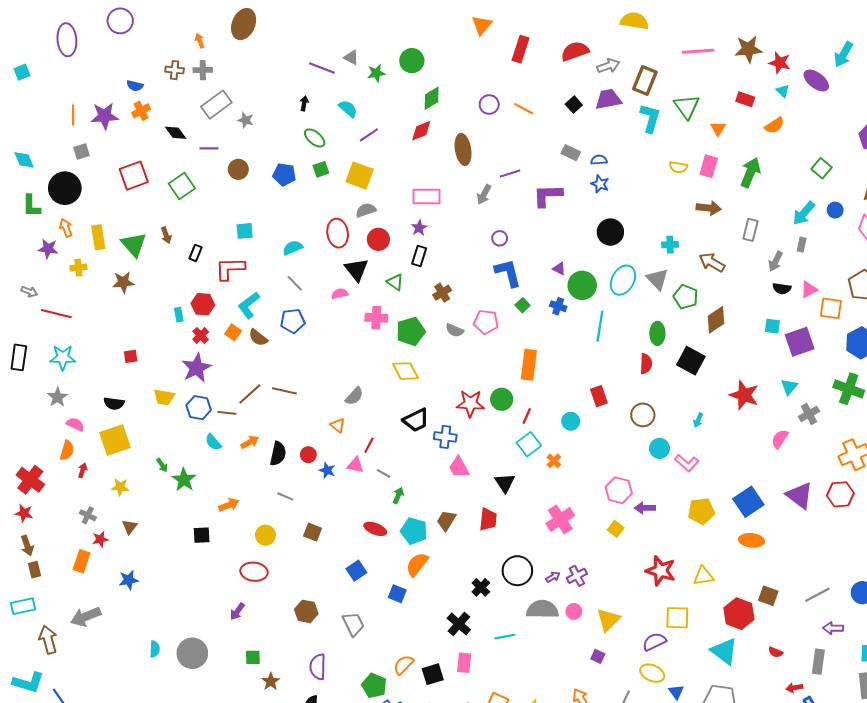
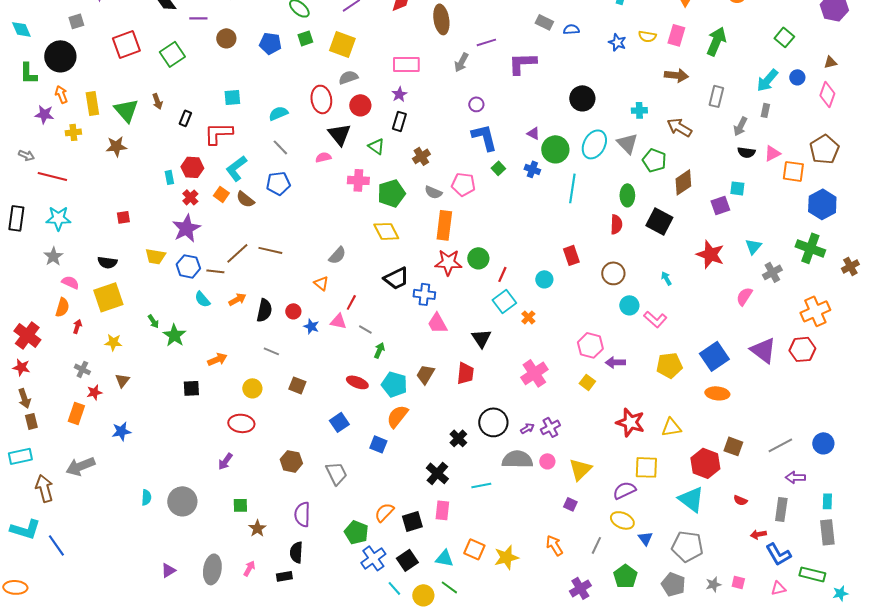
blue star: (600, 184) -> (617, 42), moved
purple square: (800, 342) -> (720, 205), moved, size x0.7
orange rectangle: (529, 365) -> (444, 225), moved
cyan arrow: (698, 420) -> (666, 278), turned 128

